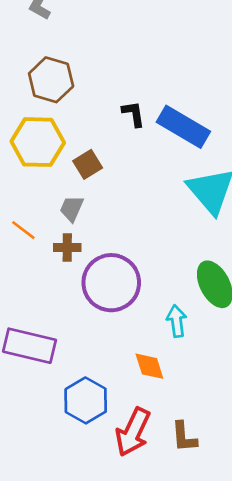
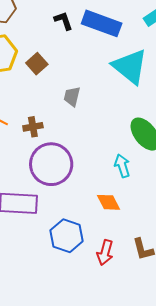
gray trapezoid: (72, 209) -> (72, 96), moved
purple circle: (111, 283) -> (51, 164), moved
red arrow: (133, 432) -> (105, 252), size x0.7

